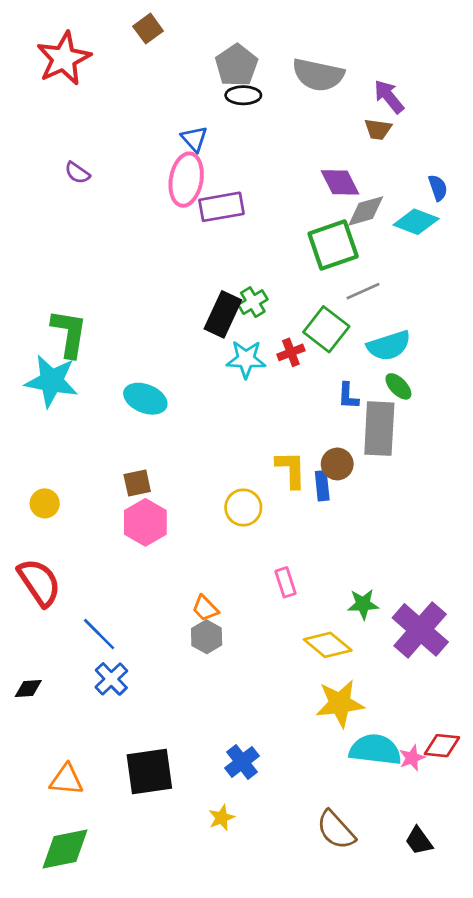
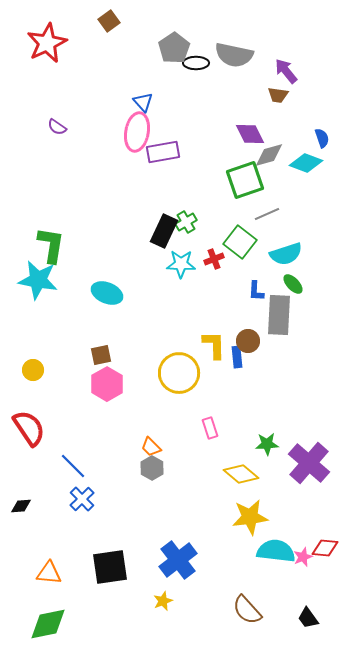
black ellipse: (243, 95) -> (196, 63), moved
yellow circle: (243, 508) -> (179, 373), size x1.5
blue cross: (242, 762) -> (178, 560), size x1.5

